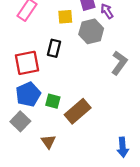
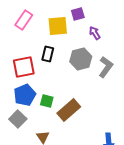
purple arrow: (107, 11) -> (95, 33), moved
yellow square: (65, 17) -> (58, 26), size x1.5
gray hexagon: (91, 31) -> (81, 59), moved

